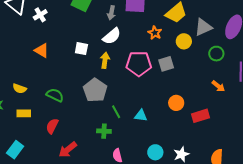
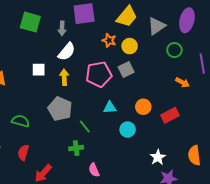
yellow circle: (184, 41) -> (130, 46), moved
cyan triangle: (141, 116) -> (110, 108), moved
cyan circle: (155, 152) -> (128, 130), moved

